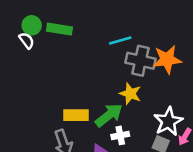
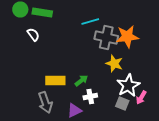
white semicircle: (27, 40) -> (33, 34), moved
yellow star: (130, 94) -> (114, 64), moved
green arrow: (109, 115) -> (81, 80), size x0.6

